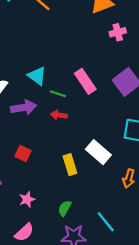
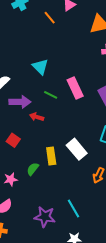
cyan triangle: (37, 76) -> (40, 67), moved
red arrow: (59, 115) -> (37, 117), moved
green semicircle: (65, 208) -> (33, 169), moved

